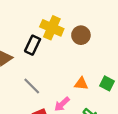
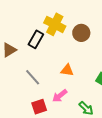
orange triangle: (81, 84) -> (67, 70), moved

